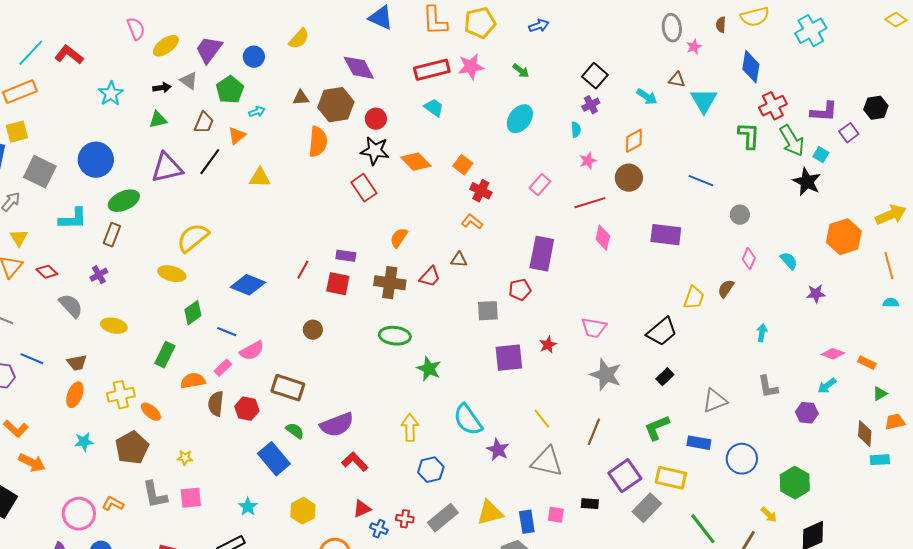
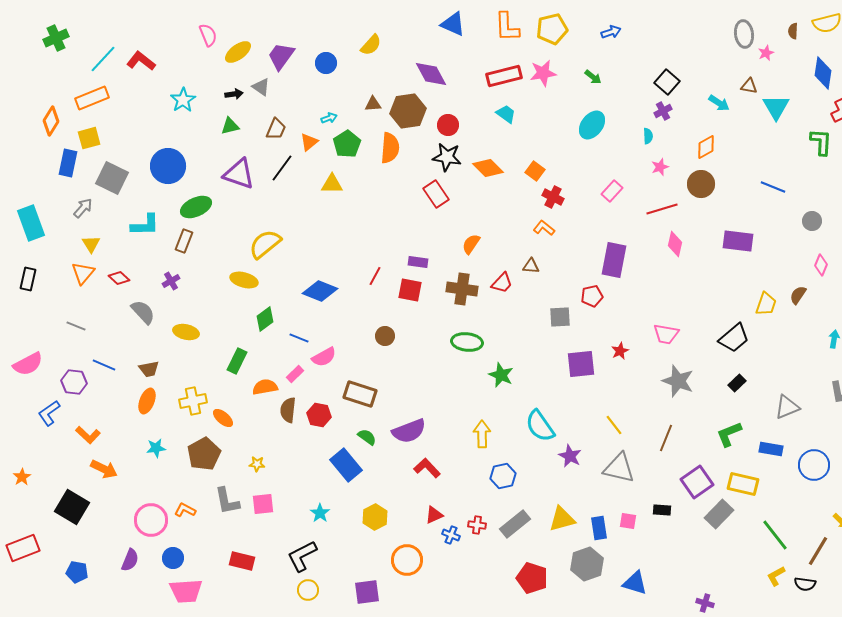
green pentagon: (230, 90) -> (347, 144), moved
purple triangle: (167, 168) -> (239, 174), turned 32

